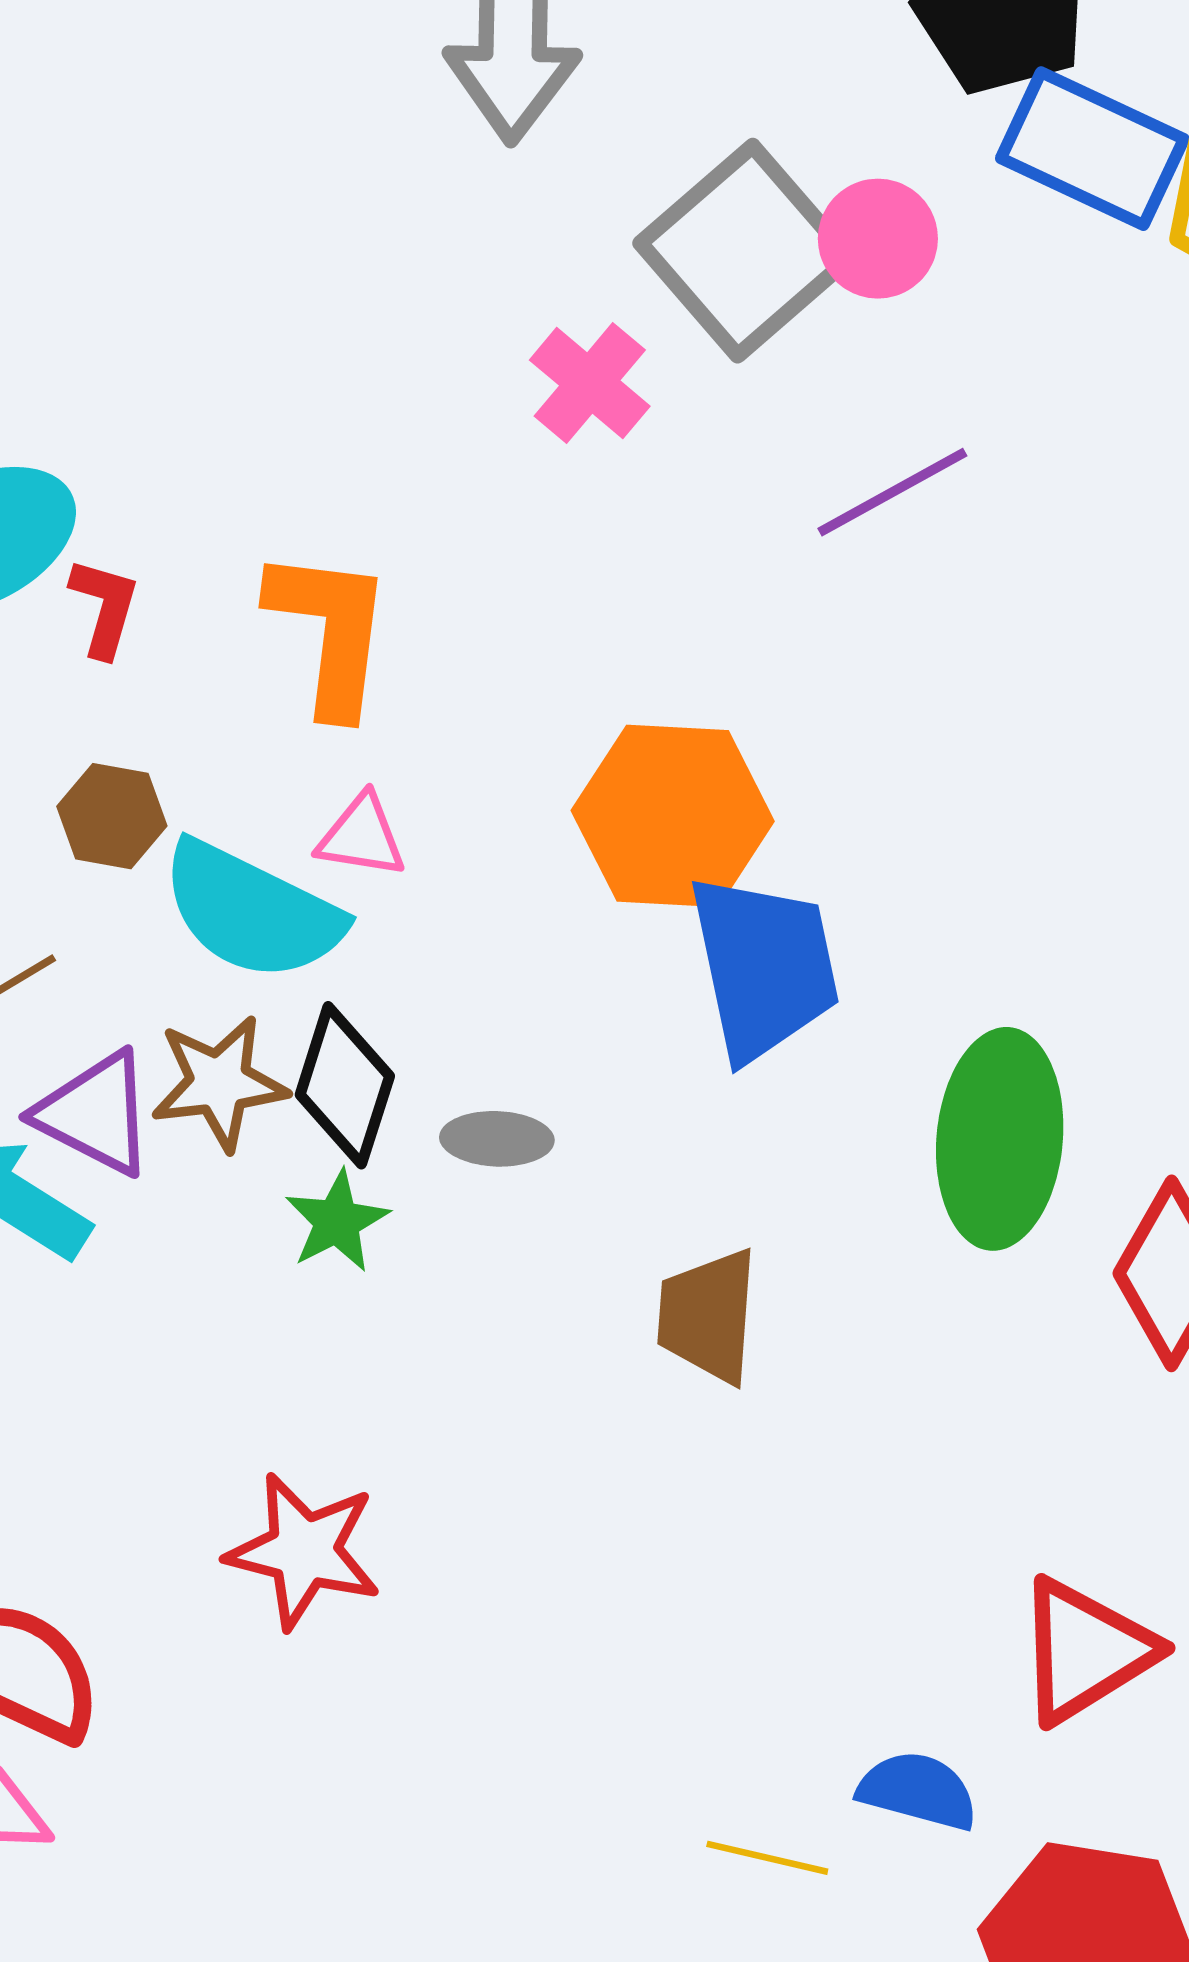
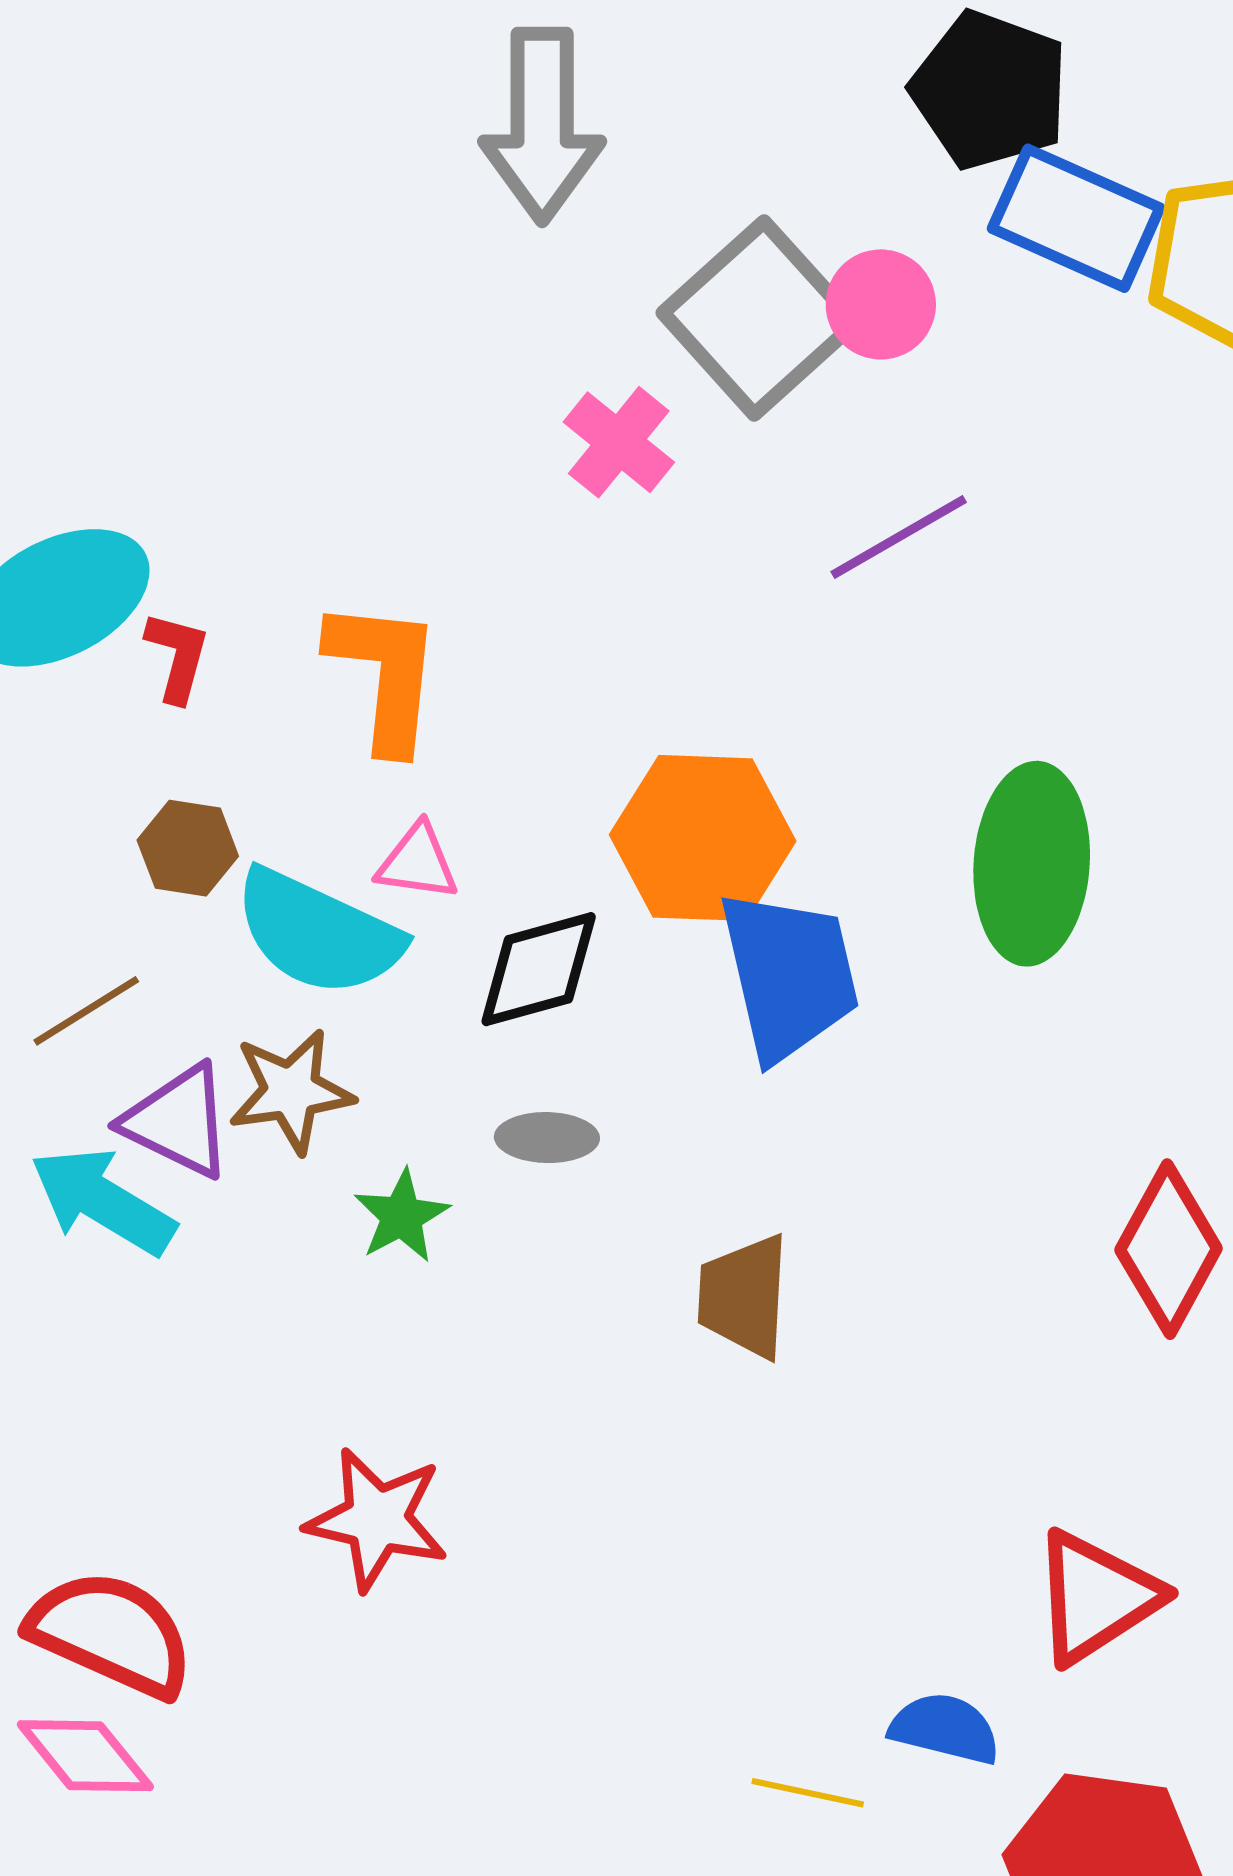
black diamond: (345, 1085) -> (539, 969), moved, turned 58
green ellipse: (1000, 1139) -> (1032, 864), moved

